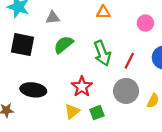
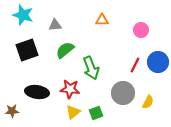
black square: (23, 45) -> (27, 50), turned -30
green arrow: (102, 53) -> (91, 68), moved
red line: (129, 61) -> (135, 65), moved
red star: (82, 87) -> (70, 89), moved, turned -30

